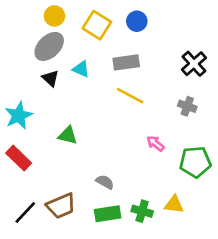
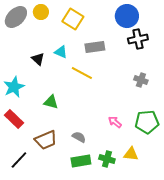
blue circle: (137, 21) -> (127, 16), moved, size x1.5
gray ellipse: (49, 46) -> (16, 17), moved
black cross: (194, 64) -> (138, 39), moved, turned 30
yellow line: (130, 96) -> (82, 73), moved
pink arrow: (155, 143) -> (115, 122), moved
brown trapezoid: (61, 206) -> (46, 140), moved

